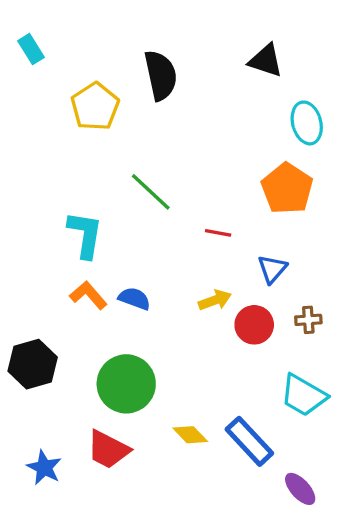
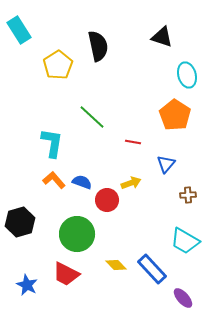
cyan rectangle: (31, 49) -> (19, 30), size x1.5
red circle: (254, 325) -> (107, 200), moved

